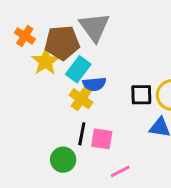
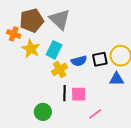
brown pentagon: (62, 43) -> (32, 21), moved
blue semicircle: (94, 84) -> (79, 61), moved
yellow cross: (81, 99) -> (60, 69), turned 35
green circle: (63, 160) -> (43, 112), moved

